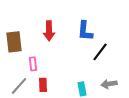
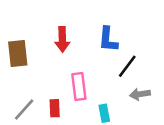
pink rectangle: (33, 64) -> (79, 87), moved, size x1.5
gray arrow: (109, 84) -> (140, 94), moved

